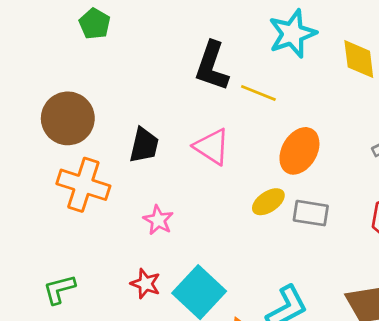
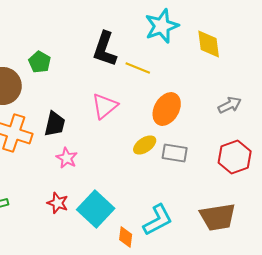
green pentagon: (95, 24) -> (40, 62), moved
black trapezoid: (144, 145) -> (55, 124), moved
pink triangle: (212, 147) -> (105, 106), turned 48

